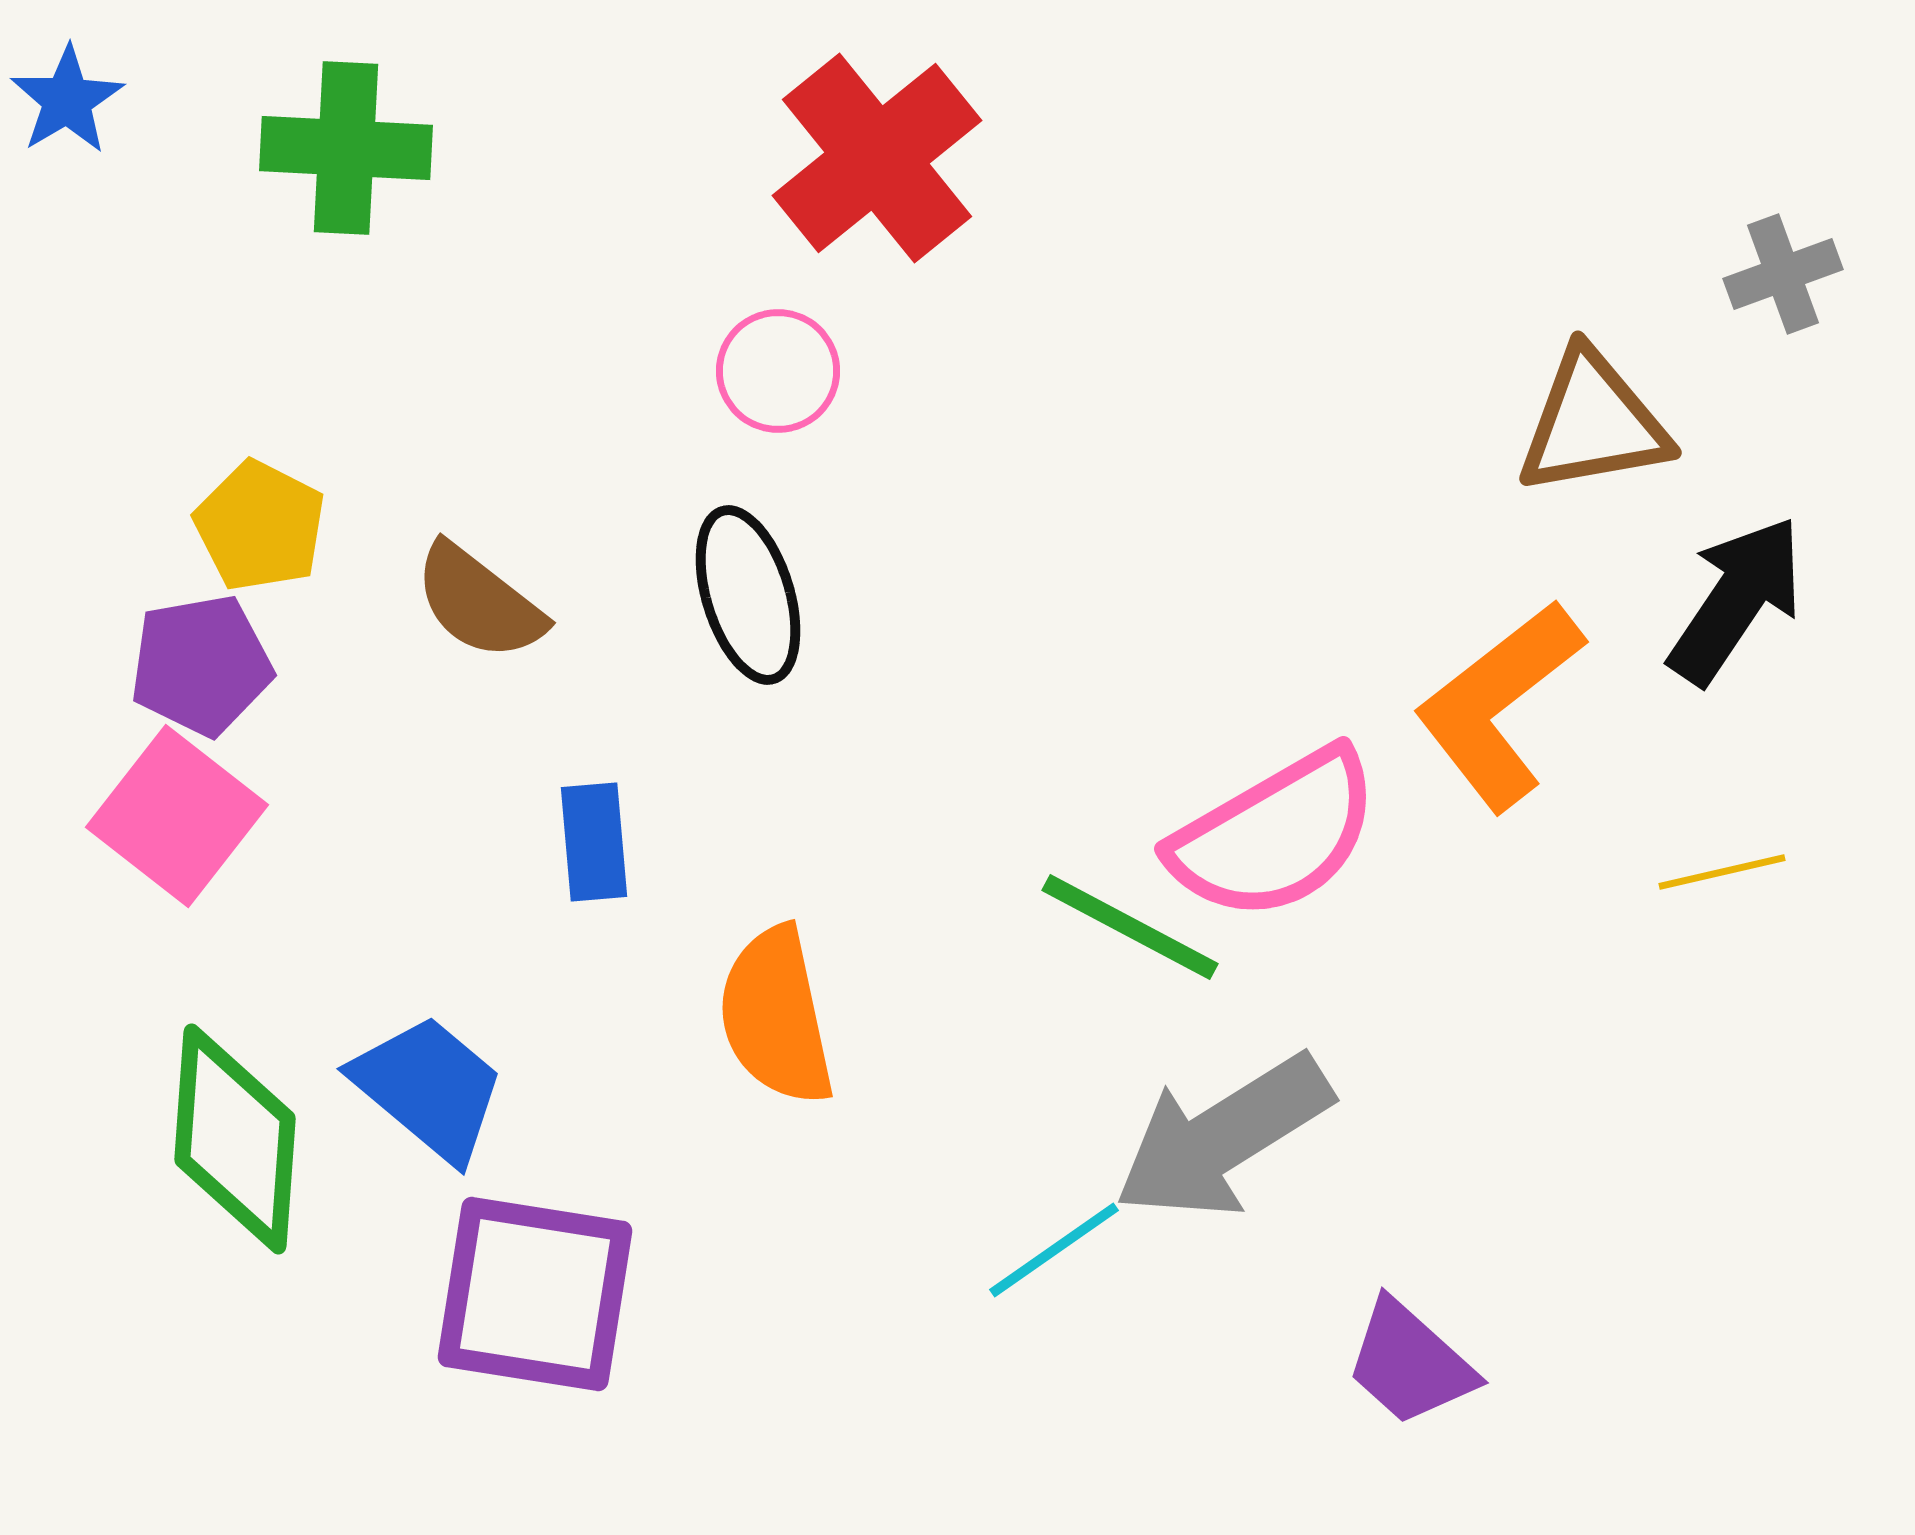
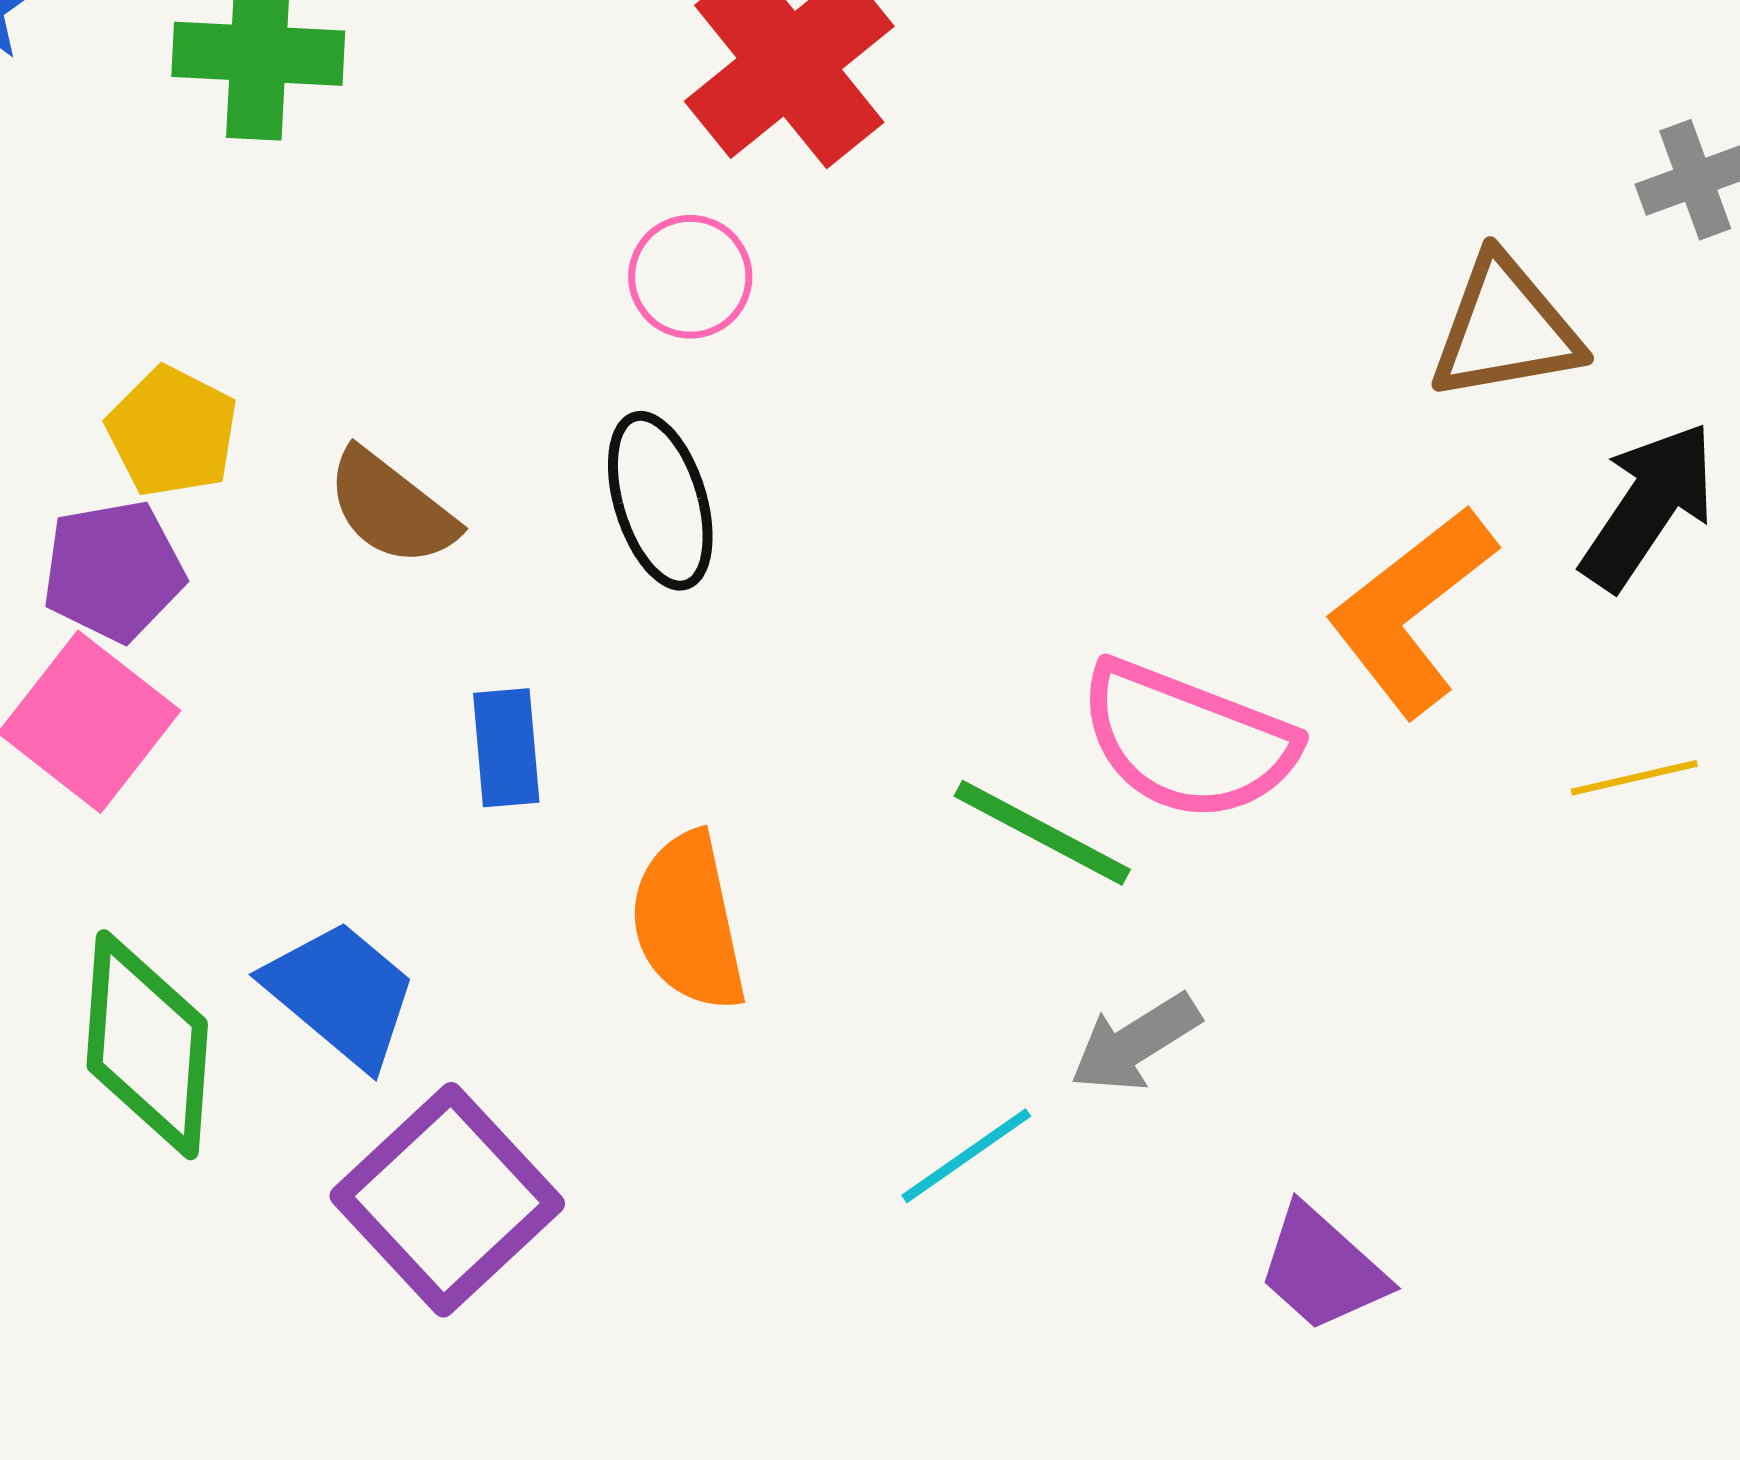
pink semicircle: (1275, 835) -> (1187, 741), turned 51
gray arrow: (1223, 1137) -> (1135, 1043), size x0.6
purple square: (535, 1294) -> (447, 1200), turned 38

